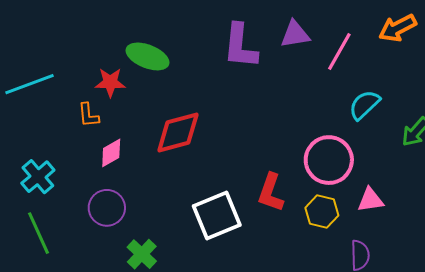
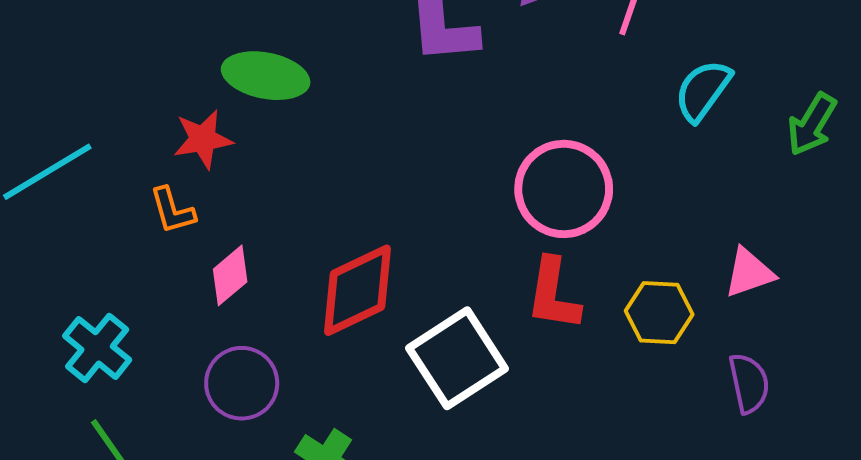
red diamond: (178, 132) -> (358, 290), moved
pink circle: (329, 160) -> (564, 189), moved

